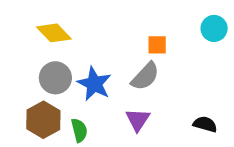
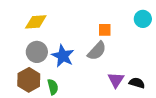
yellow diamond: (54, 33) -> (36, 22), turned -50
purple triangle: (138, 120) -> (116, 80), moved

